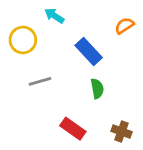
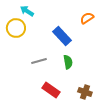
cyan arrow: (54, 16) -> (27, 11), moved
gray line: (40, 81) -> (39, 61), moved

